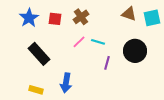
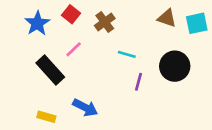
red square: (55, 19) -> (71, 14), moved, turned 32
pink line: (79, 42) -> (74, 49), moved
blue arrow: (66, 83) -> (85, 108), turned -72

